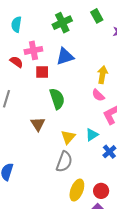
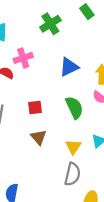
blue triangle: (65, 56) -> (69, 67), moved
red square: (42, 72) -> (35, 108), moved
green semicircle: (57, 99) -> (74, 108), moved

